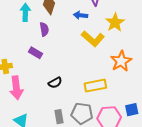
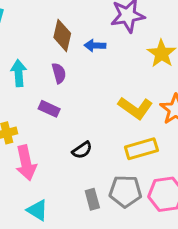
cyan arrow: (25, 12) -> (19, 73), moved
blue arrow: (81, 15) -> (95, 46), moved
yellow L-shape: (93, 39) -> (135, 108), moved

